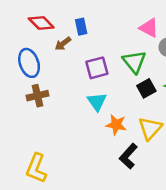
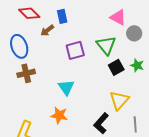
cyan triangle: (97, 102) -> (66, 87), moved
orange star: (116, 125) -> (59, 115), moved

